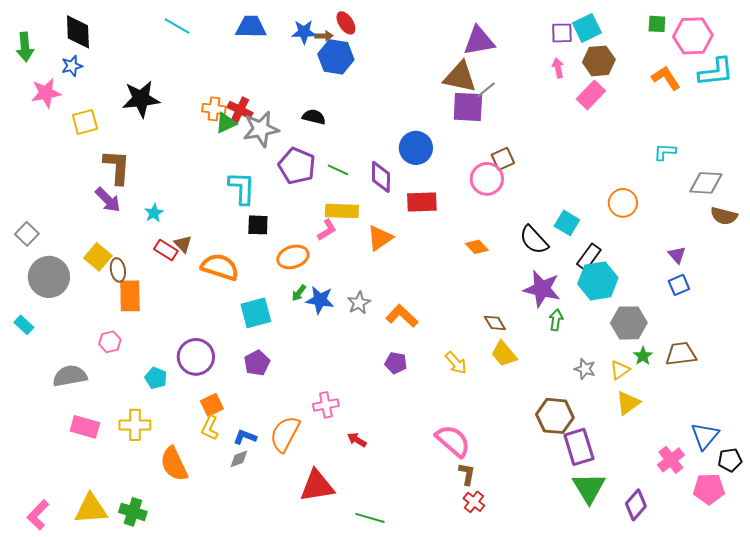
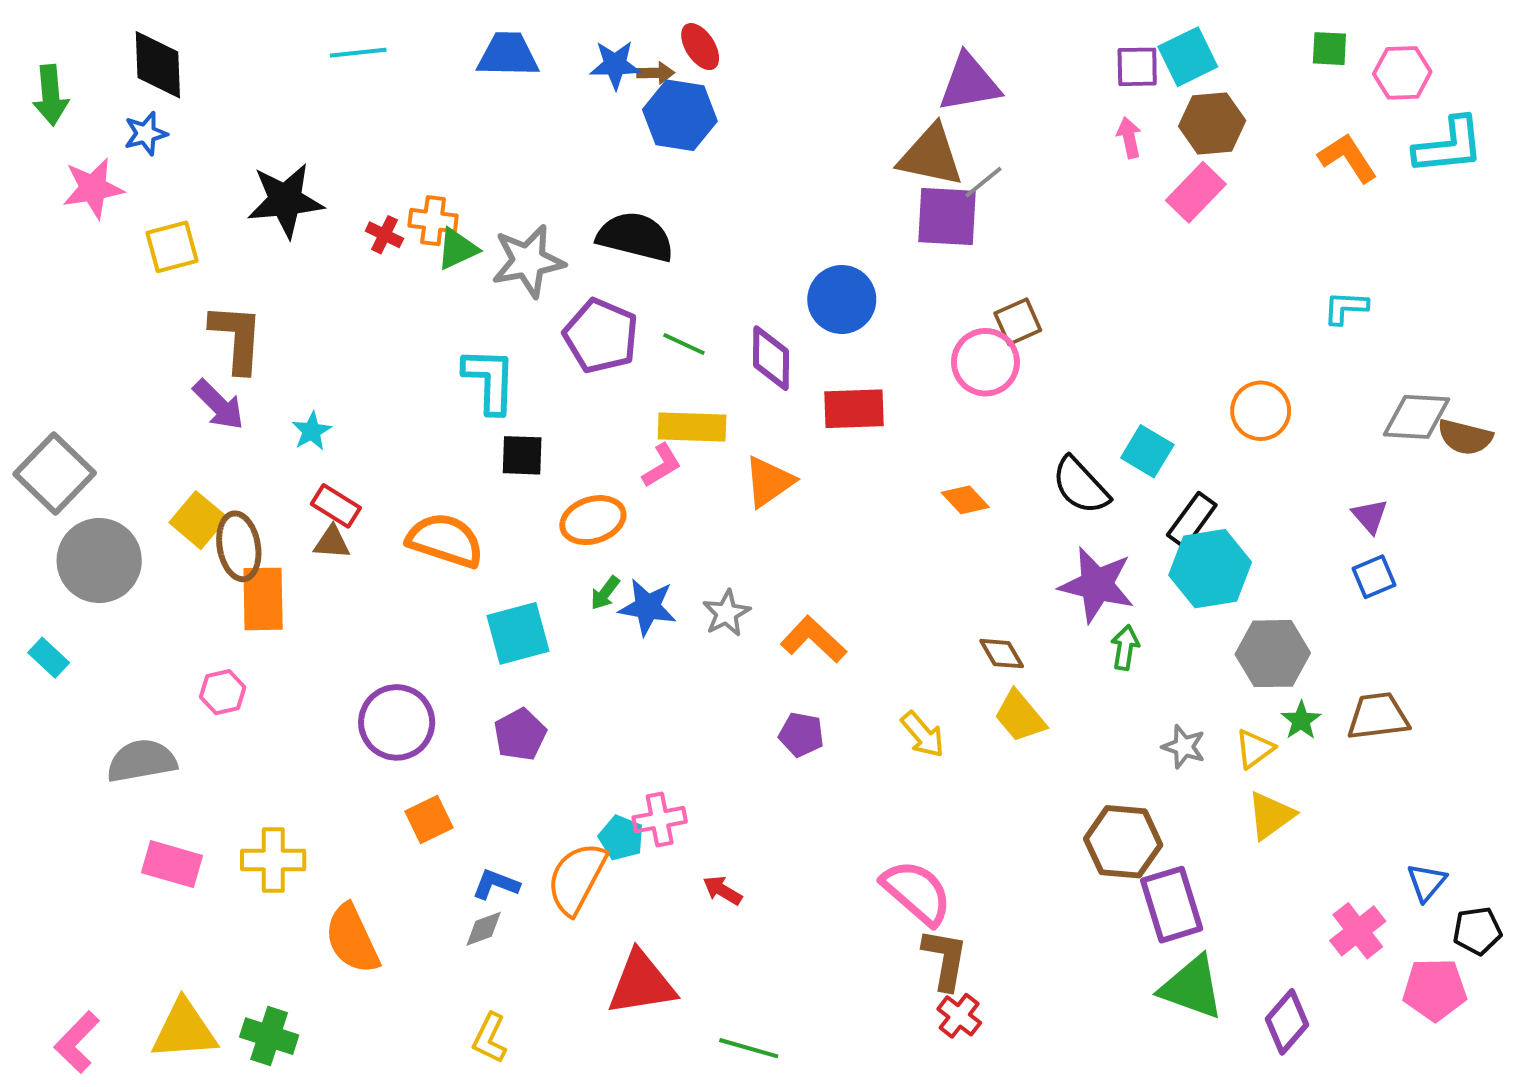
cyan line: (177, 26) -> (358, 53), turned -36
pink hexagon: (693, 36) -> (1402, 73), size x0.7
red cross: (240, 110) -> (384, 235), moved, size x0.7
black semicircle: (314, 117) -> (635, 237), size x1.6
gray diamond: (706, 183) -> (1416, 417), moved
gray square: (27, 234) -> (55, 474), size x1.6
brown triangle: (183, 244) -> (332, 542), moved, turned -42
brown ellipse: (118, 270) -> (239, 546), size x1.4
cyan pentagon: (156, 378) -> (621, 838), moved
yellow L-shape: (210, 428) -> (490, 1038), moved
blue triangle: (705, 436) -> (1427, 882), size x0.7
brown L-shape: (467, 474) -> (945, 959), size x1.4
green triangle: (589, 488) -> (1192, 987), turned -39

